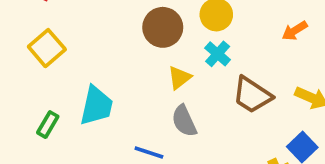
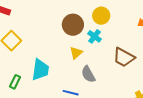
cyan cross: (218, 54) -> (95, 36), moved
yellow triangle: (180, 78) -> (76, 53), moved

